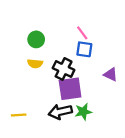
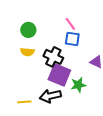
purple square: (70, 89) -> (59, 75), turned 30
green star: (83, 112) -> (78, 85), moved
yellow line: (19, 115) -> (24, 102), moved

